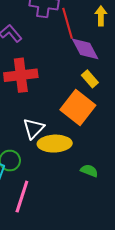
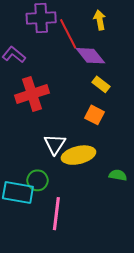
orange square: (78, 107) -> (95, 115), size x0.6

